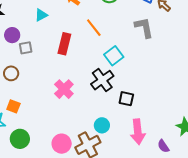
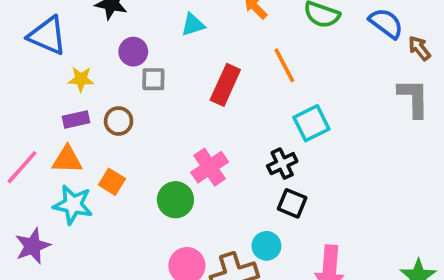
gray L-shape: (144, 27) -> (414, 98), moved
black cross: (102, 80) -> (282, 164), size x0.7
black square: (126, 99) -> (292, 203), moved
green circle: (20, 139) -> (175, 200), moved

